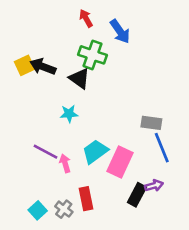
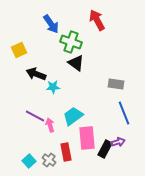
red arrow: (86, 18) -> (97, 20), moved, size x1.5
blue arrow: (120, 31) -> (51, 24), moved
black arrow: (43, 67) -> (36, 74), moved
black triangle: (79, 78) -> (76, 63), moved
gray rectangle: (151, 123) -> (116, 84), moved
pink rectangle: (120, 162) -> (87, 138), moved, turned -30

